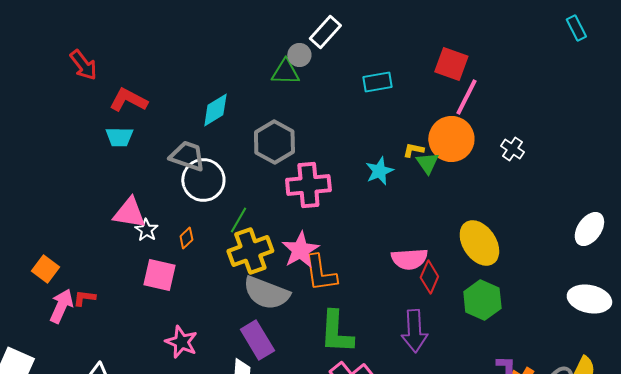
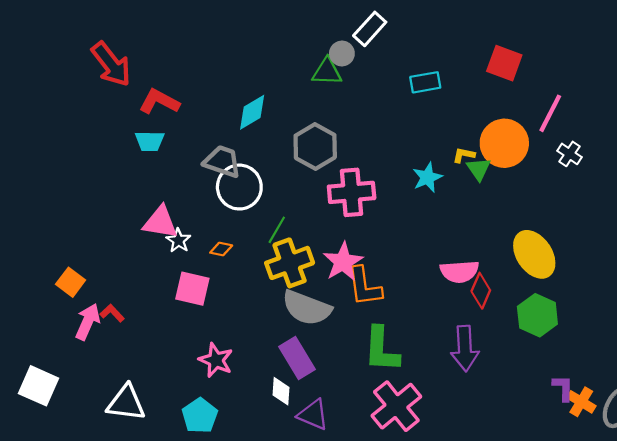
red arrow: (83, 65) -> (111, 64), size x1.4
pink line: (466, 97) -> (550, 113), moved
orange diamond: (186, 238) -> (221, 249), turned 55
red L-shape: (84, 298) -> (112, 313), turned 40

